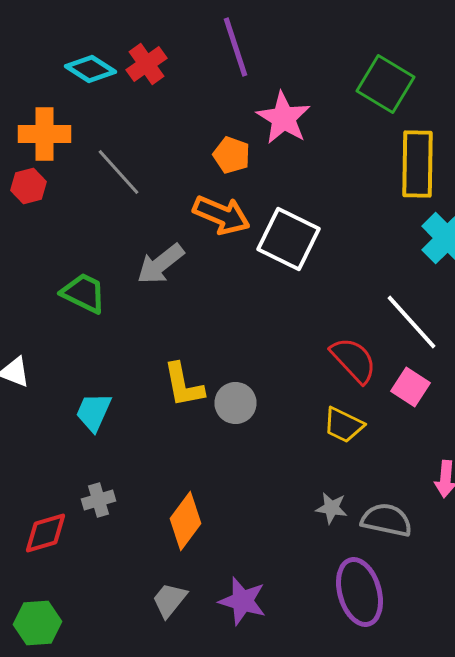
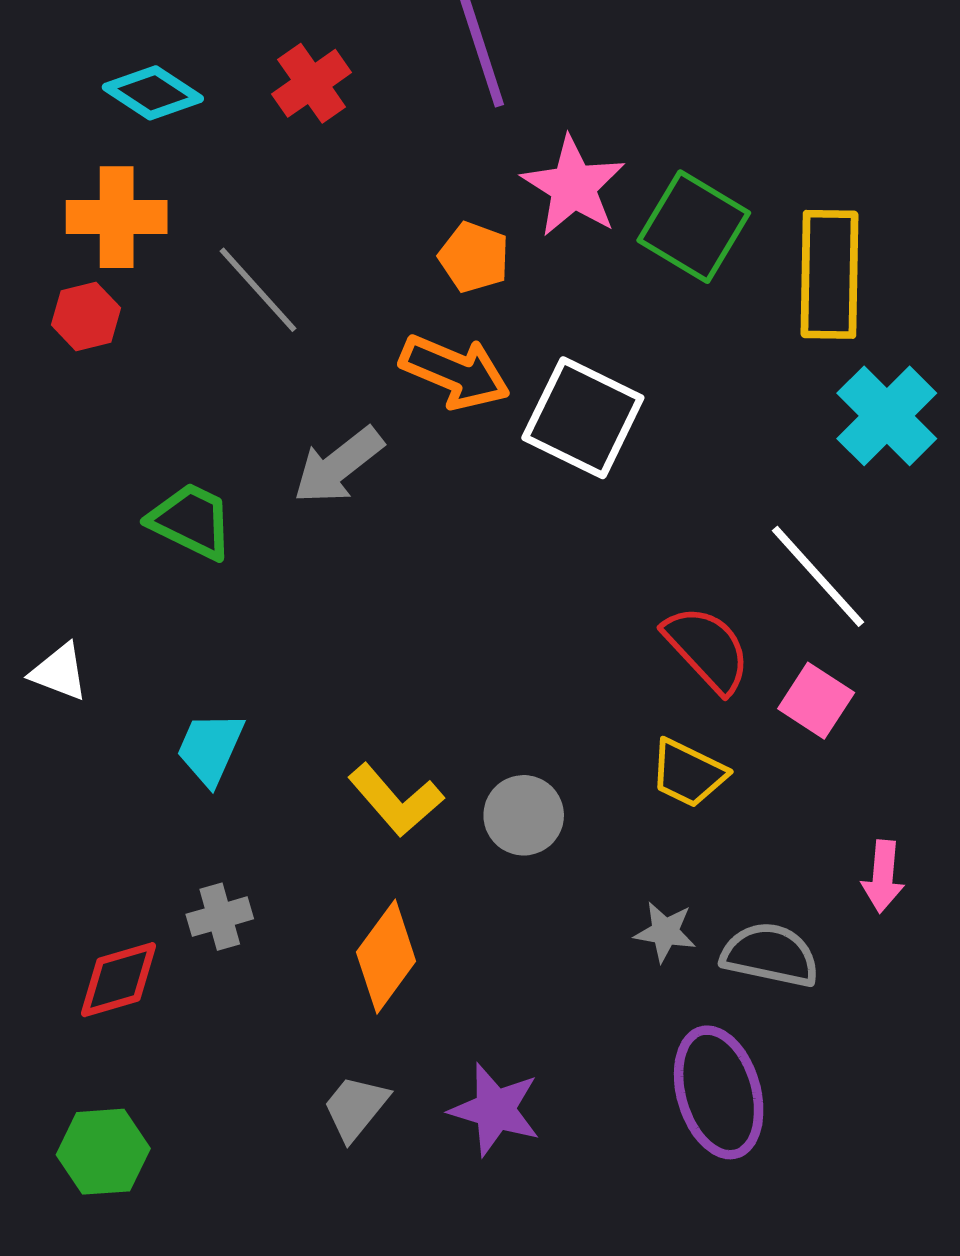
cyan diamond: (90, 69) -> (153, 93), moved
green square: (386, 84) -> (694, 227), moved
yellow L-shape: (184, 385) -> (396, 800), moved, turned -30
gray circle: (236, 403) -> (524, 815), moved

